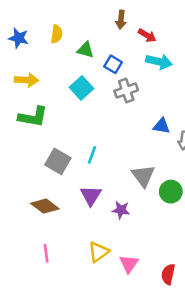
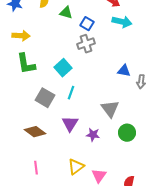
cyan square: (82, 88) -> (63, 68), moved
gray cross: (126, 91) -> (86, 44), moved
green L-shape: (33, 117) -> (26, 64), turned 70
green circle: (171, 192) -> (127, 133), moved

